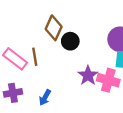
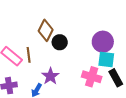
purple star: (88, 75) -> (50, 76), moved

